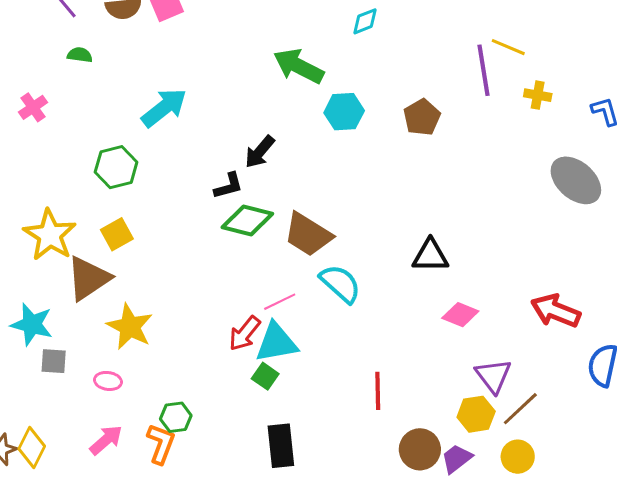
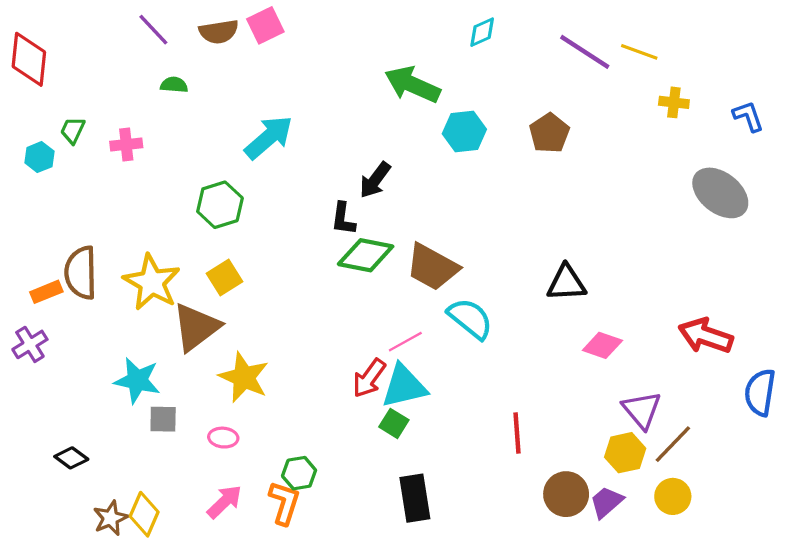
purple line: (483, 70) -> (585, 52), moved, turned -45
pink cross: (33, 107) -> (126, 144), turned 32
black L-shape: (229, 186) -> (343, 219), turned 116

